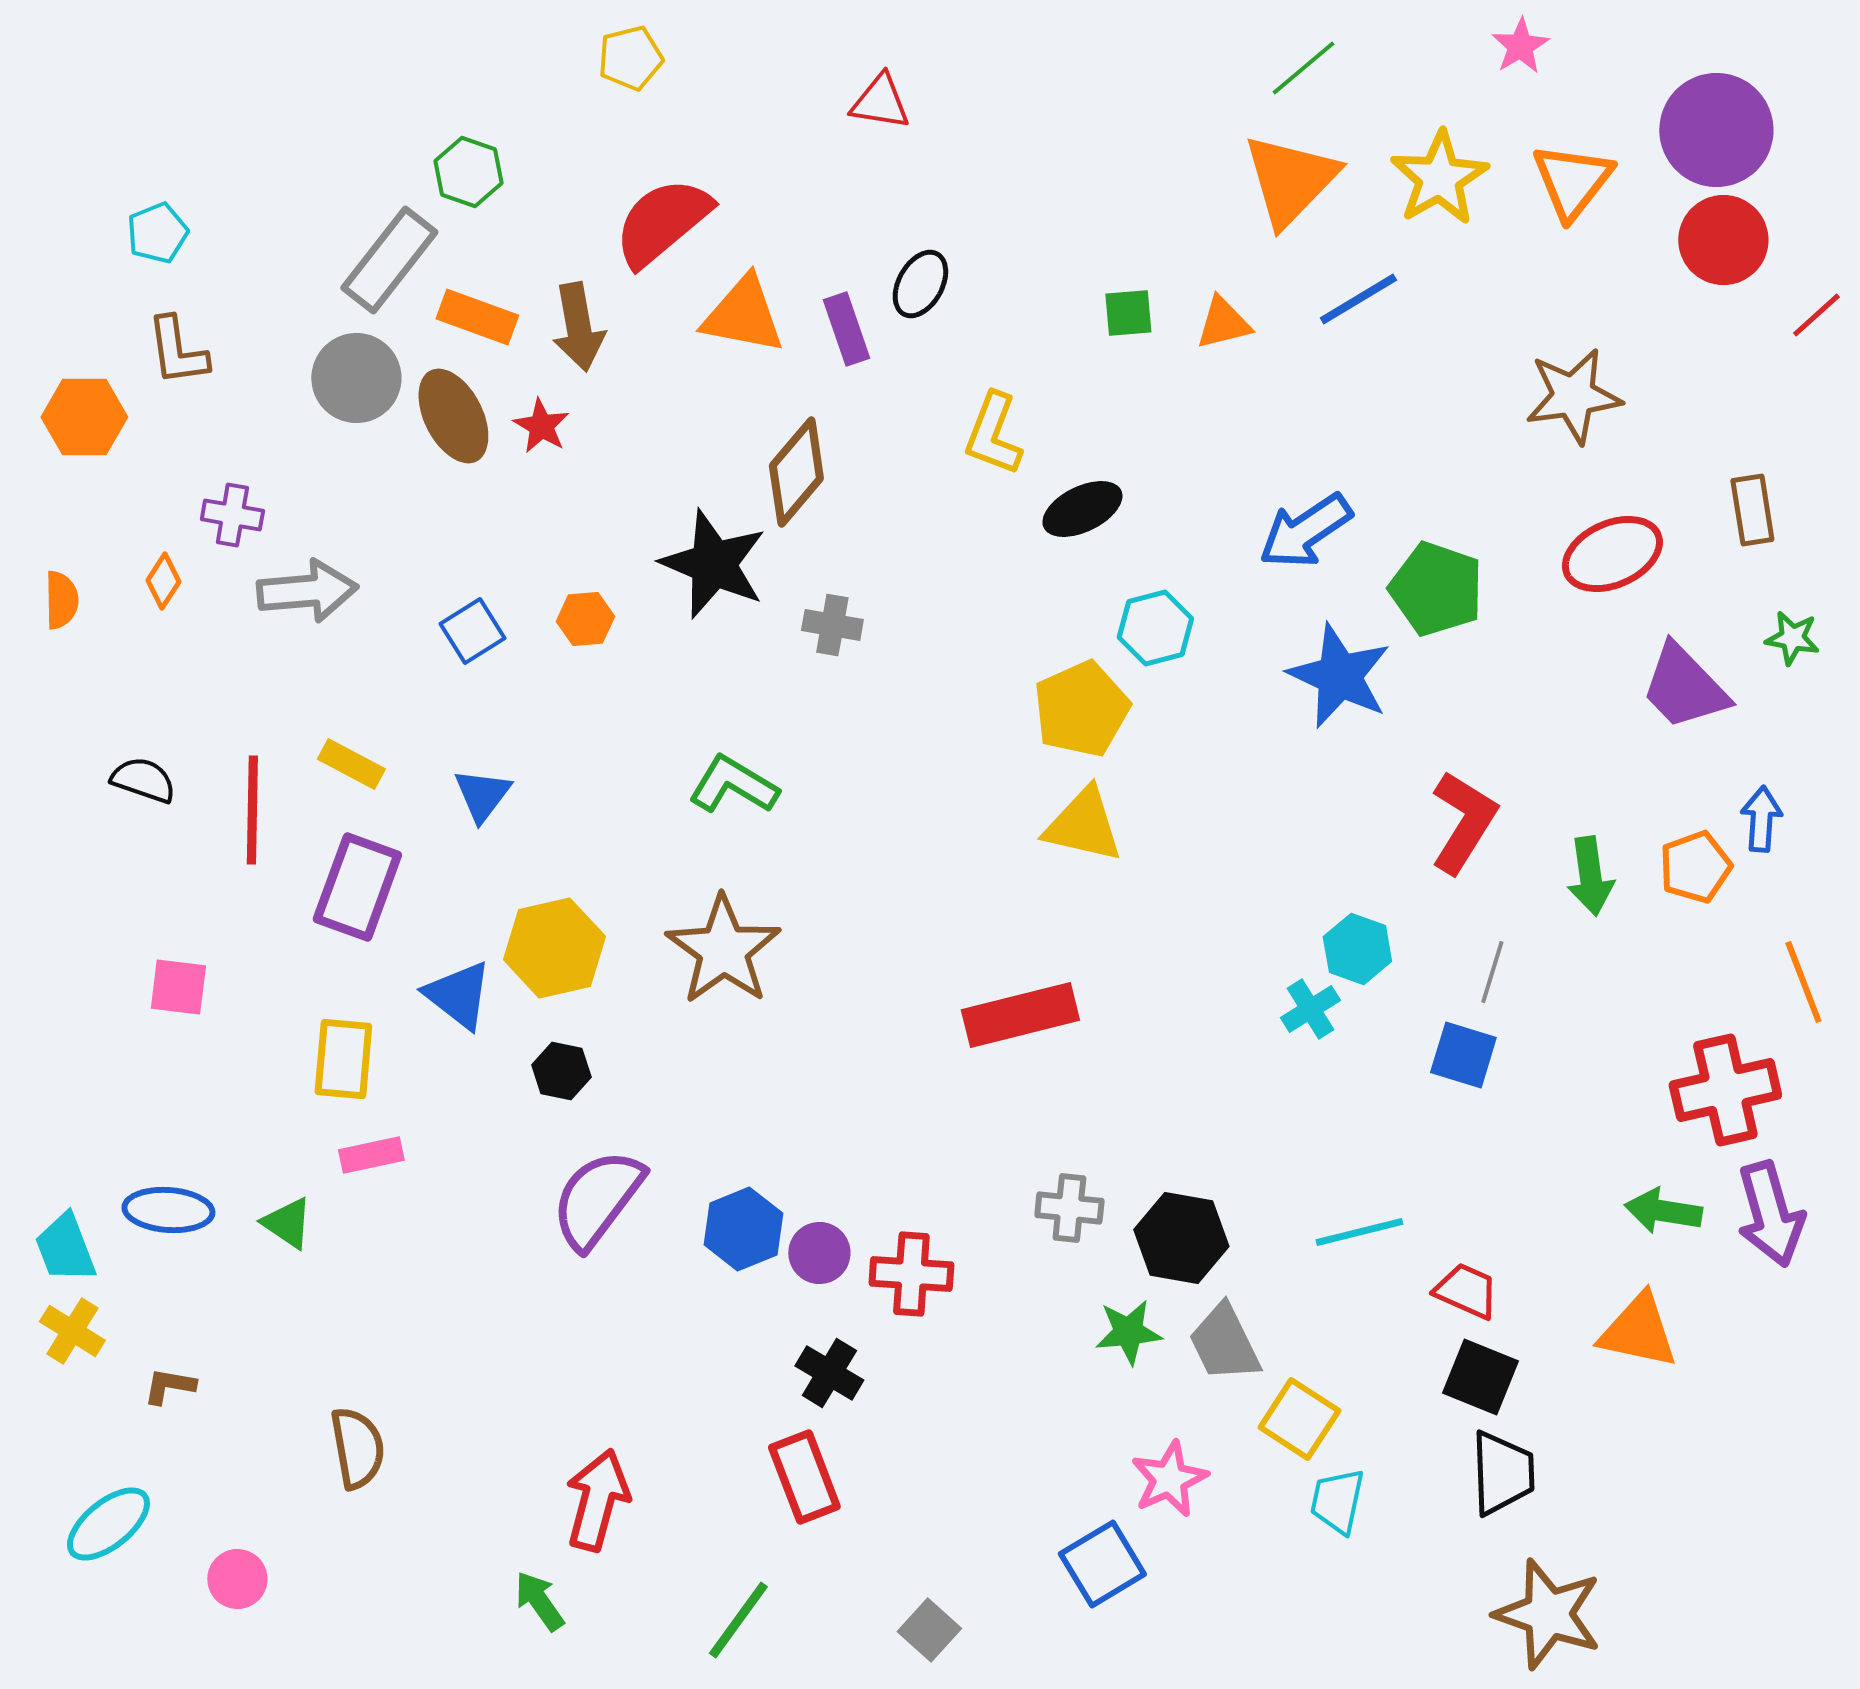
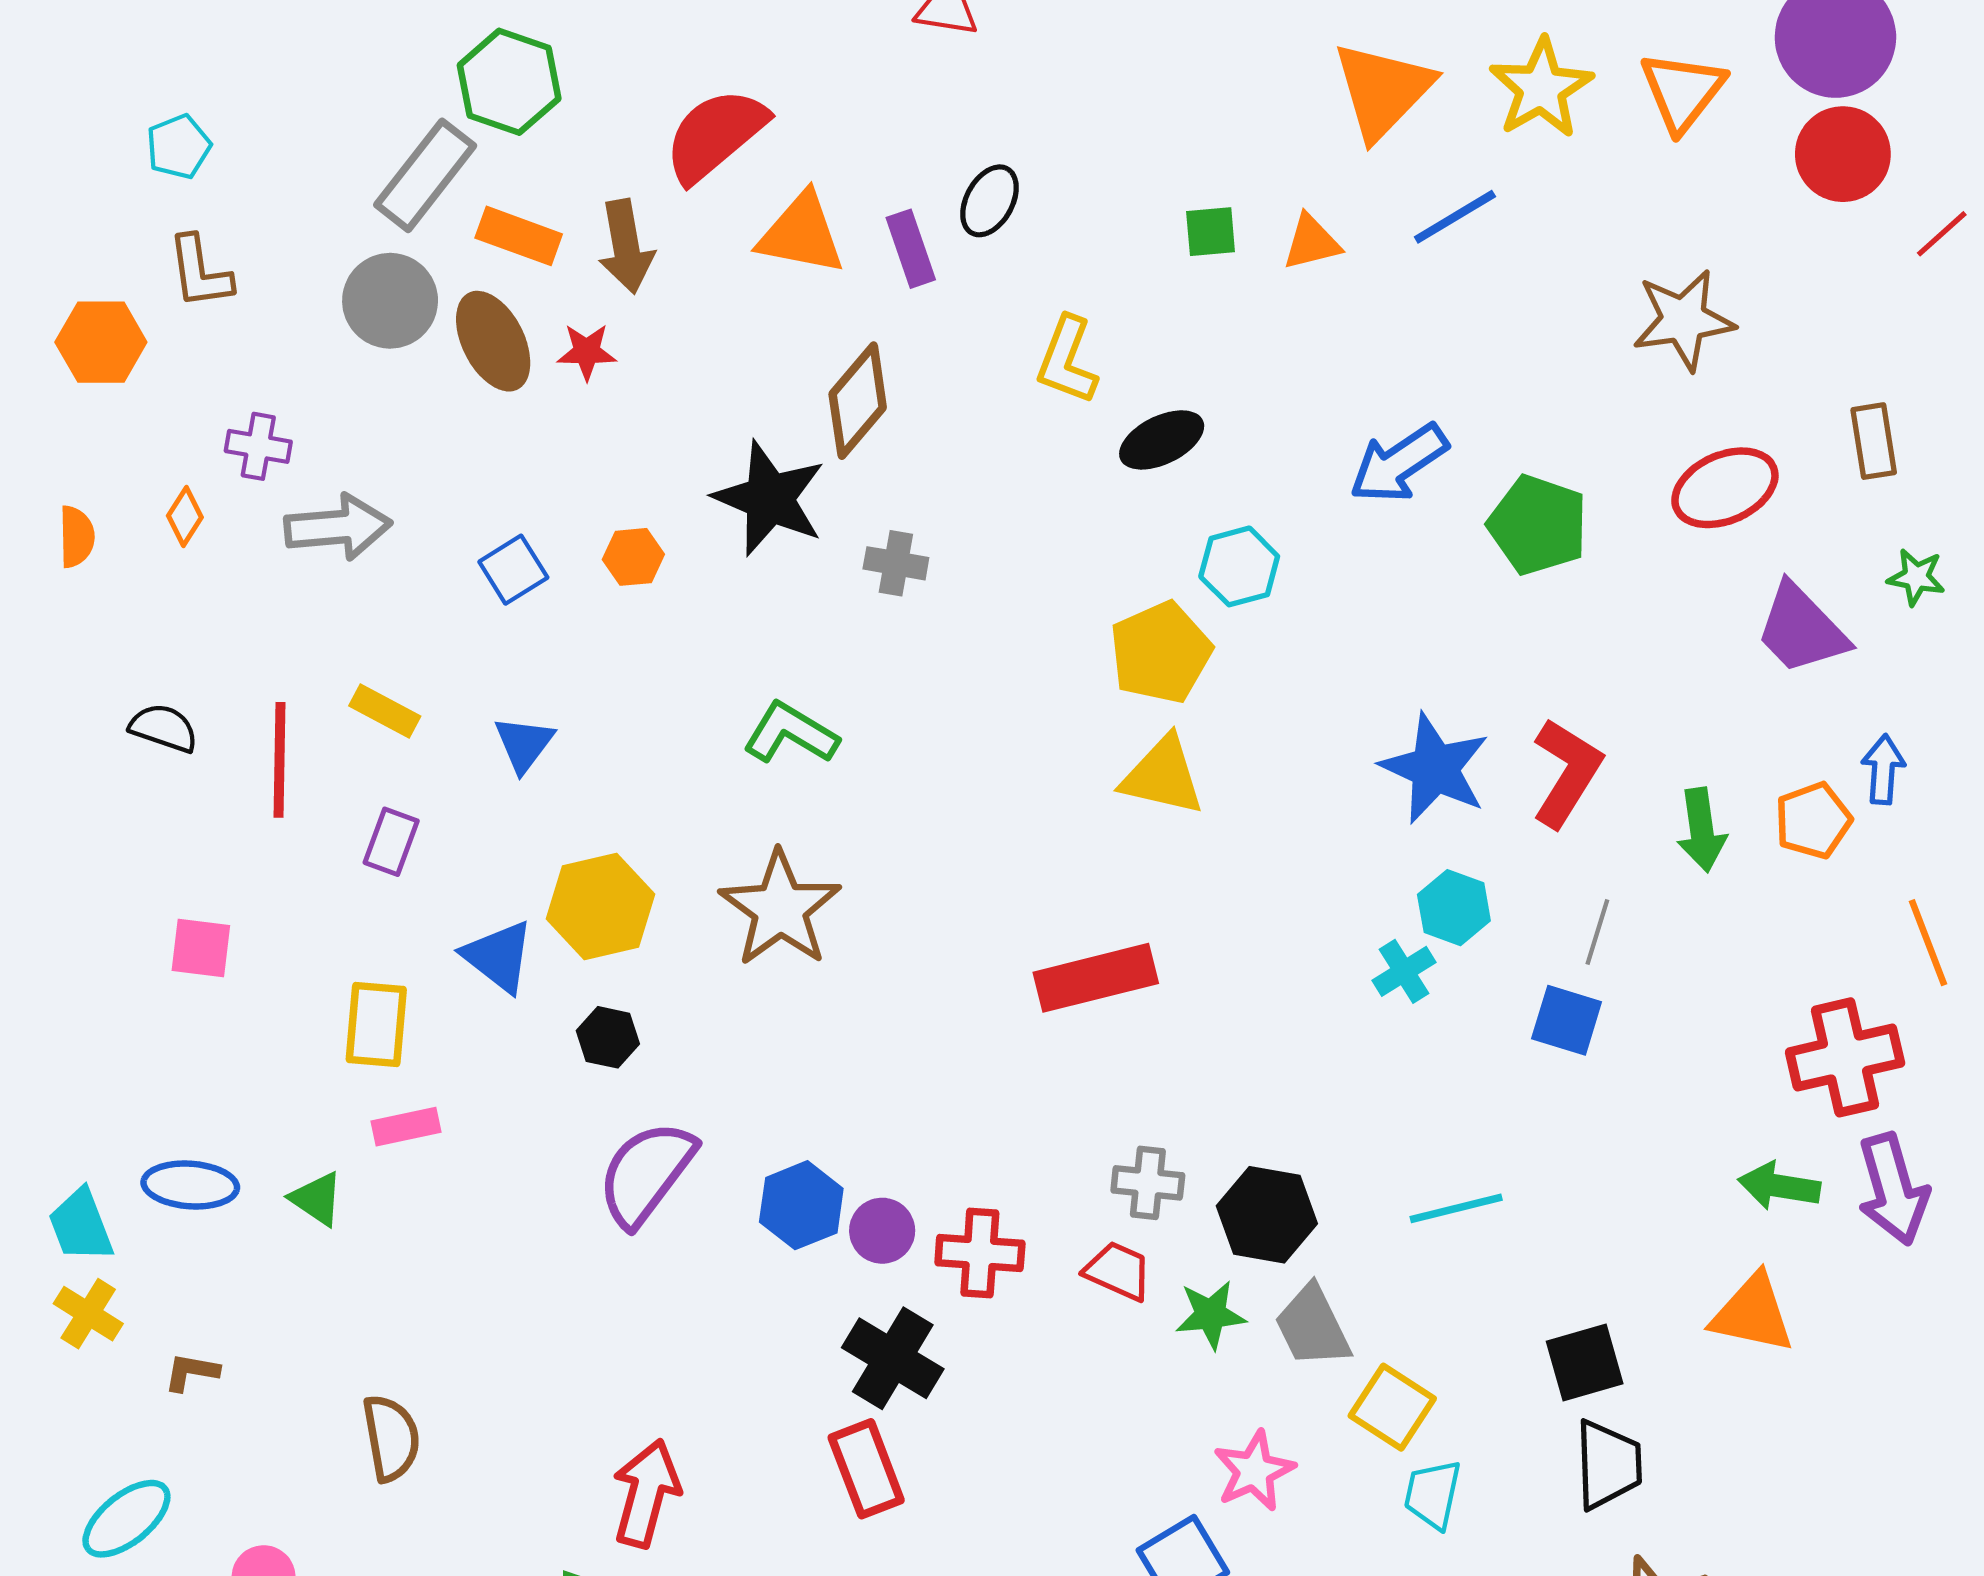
green hexagon: (468, 172) -> (509, 82), size x1.4
red star: (541, 426) -> (587, 352), turned -30
blue star: (1339, 676) -> (1435, 768), moved
purple rectangle: (357, 887) -> (391, 842), size x0.6
red trapezoid: (1466, 1291) -> (1118, 1271), moved
black cross: (829, 1373) -> (893, 1358), size x1.4
black square: (1480, 1377) -> (1585, 1362), turned -38

